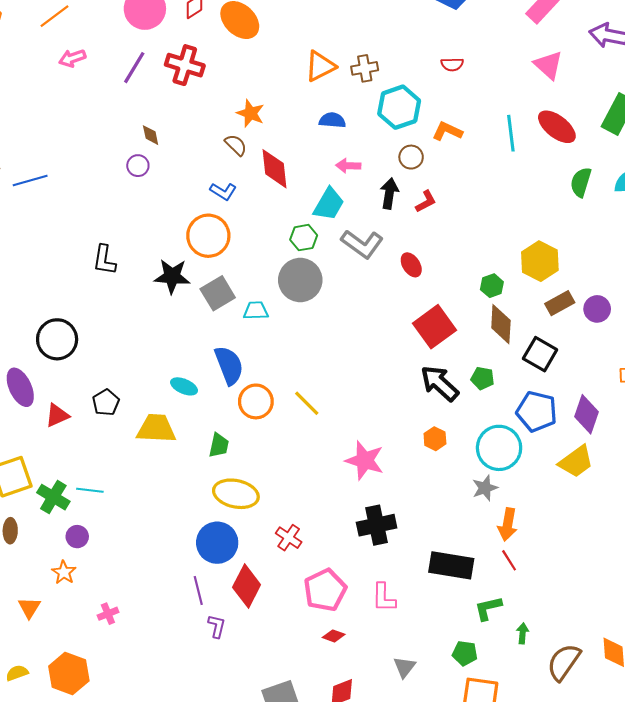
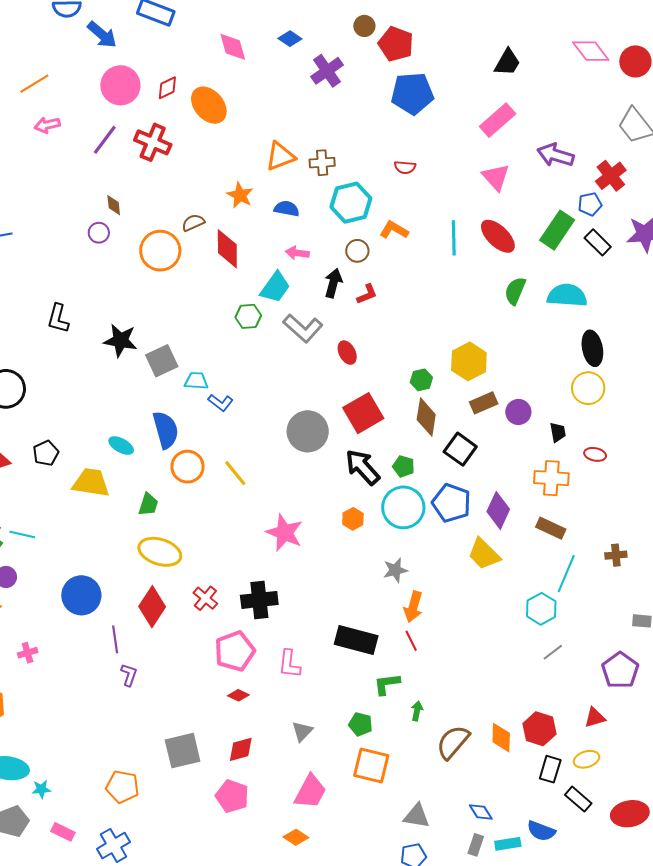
orange star: (251, 113) -> (240, 195), moved
brown semicircle: (236, 145) -> (193, 223), turned -75
blue L-shape: (223, 191) -> (221, 403), moved
orange circle: (208, 236) -> (160, 251), moved
gray circle: (300, 280) -> (308, 431), moved
cyan circle: (499, 448) -> (403, 507), moved
yellow trapezoid: (576, 462) -> (484, 554), turned 75
black cross: (377, 525) -> (259, 600), moved
blue circle: (217, 543) -> (81, 595), moved
red diamond: (247, 586) -> (152, 607), moved

